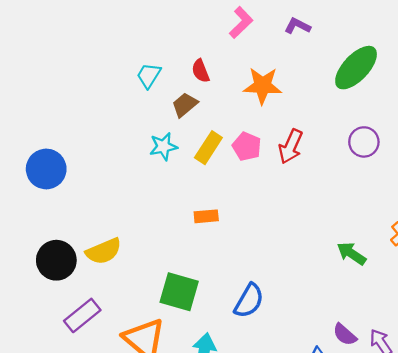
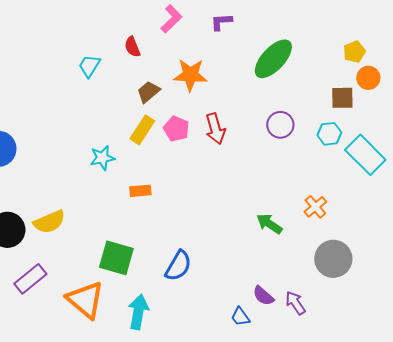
purple L-shape: (297, 26) -> (221, 22), turned -30
red semicircle: (201, 71) -> (132, 47), moved
brown trapezoid: (185, 105) -> (148, 92), moved
cyan star: (163, 146) -> (102, 158), moved
red arrow: (291, 146) -> (215, 129), turned -40

